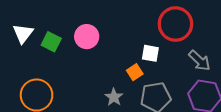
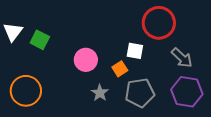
pink circle: (87, 37) -> (86, 60), moved

